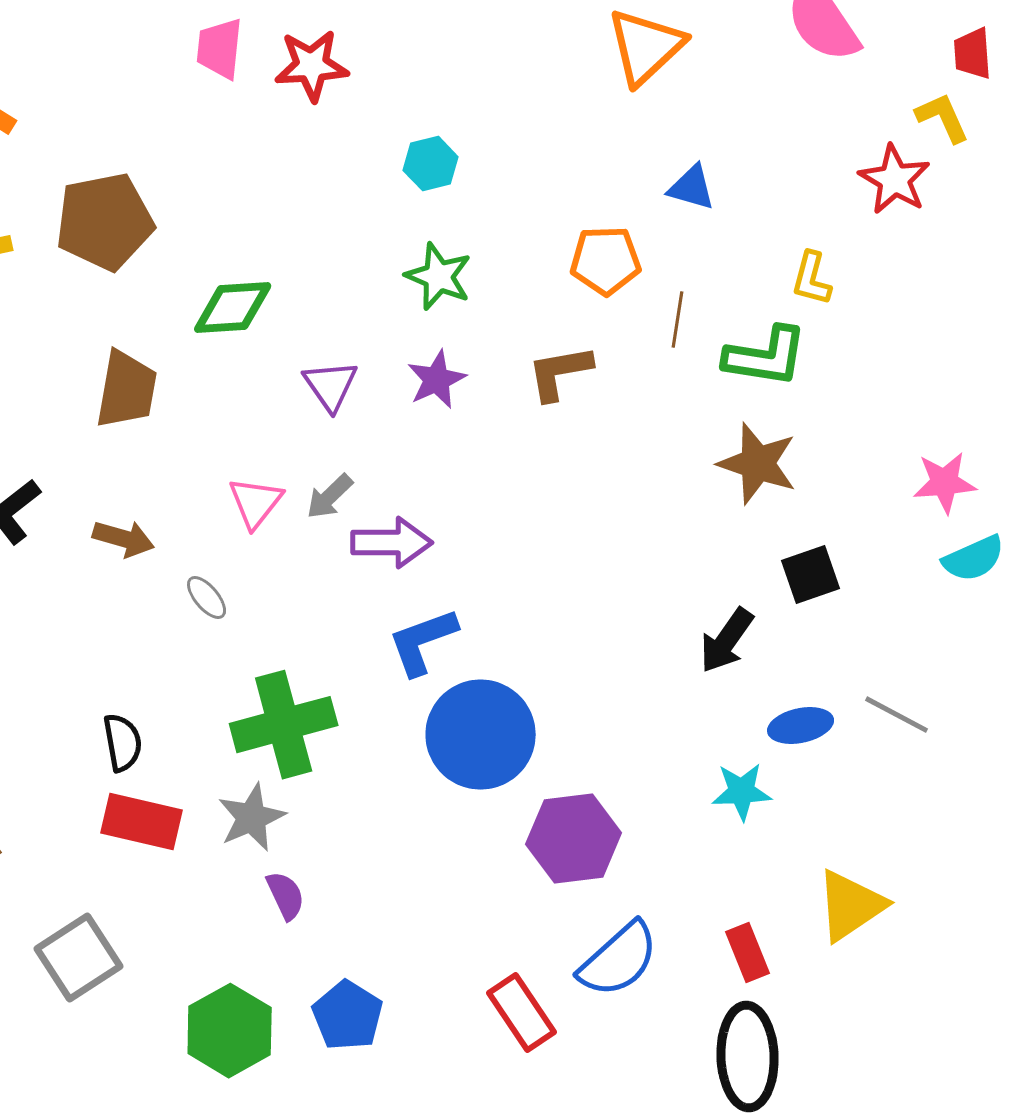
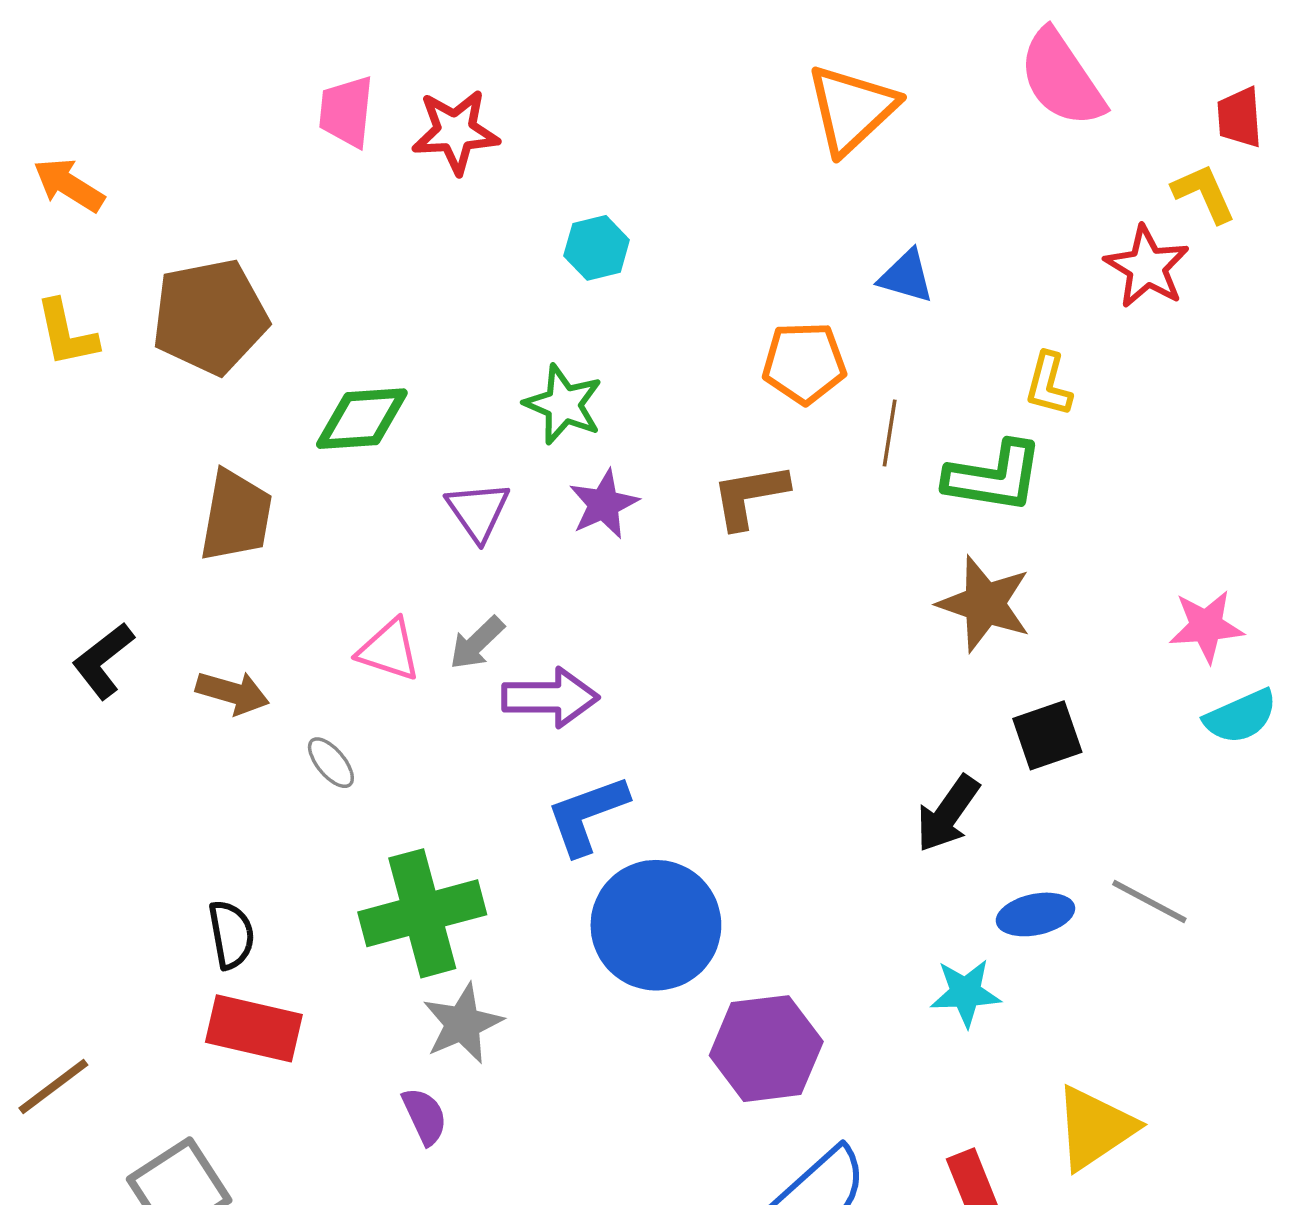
green star: (439, 277) -> (563, 404), moved
pink triangle: (256, 503) -> (389, 650), turned -50
gray star: (252, 818) -> (463, 1024), moved

